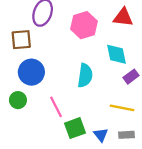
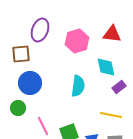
pink line: (56, 107) -> (43, 126), moved

